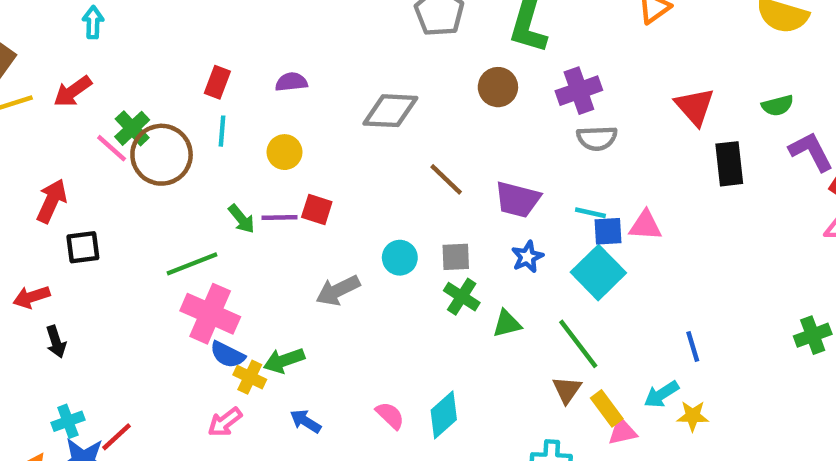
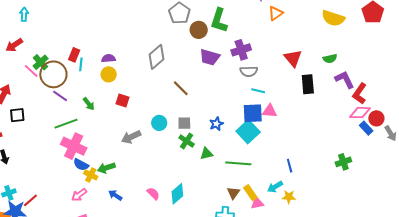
red rectangle: (217, 82) -> (74, 55), moved
purple semicircle: (291, 82) -> (108, 58), moved
brown circle: (498, 87) -> (199, 30), moved
gray diamond: (390, 111) -> (156, 57), turned -45
purple trapezoid: (518, 199) -> (210, 57), moved
cyan line: (590, 213) -> (258, 91), moved
purple line: (279, 218) -> (60, 96), moved, turned 35
blue square: (608, 231) -> (253, 113), size x1.5
green line: (578, 344) -> (238, 163), turned -50
brown triangle: (567, 390) -> (233, 193), moved

